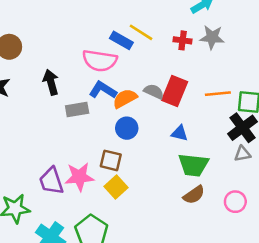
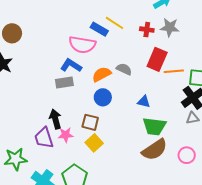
black arrow: (51, 82) -> (55, 119), moved
blue L-shape: (103, 90) -> (71, 65), moved
red rectangle: (175, 91) -> (157, 59), moved
pink star: (79, 177) -> (66, 135), size x0.7
brown semicircle: (194, 195) -> (155, 150), size x1.5

